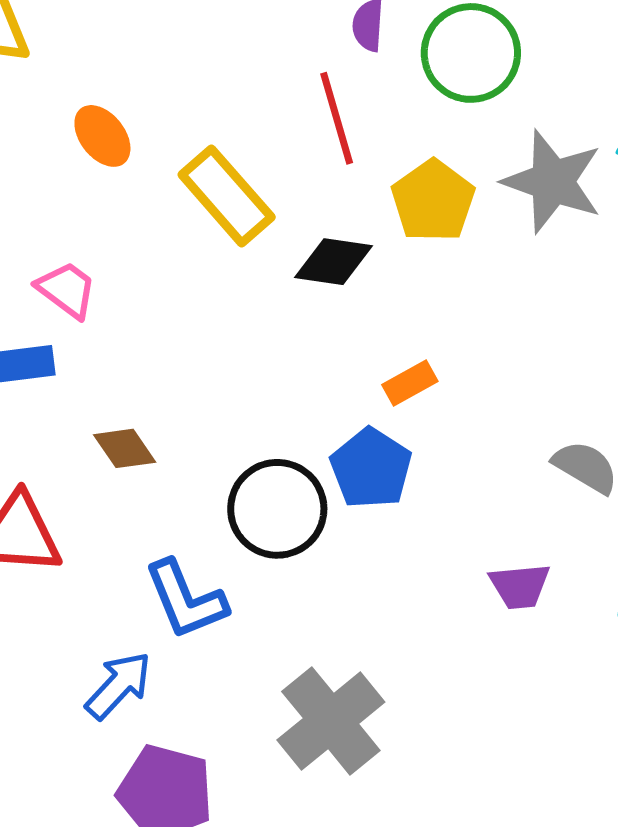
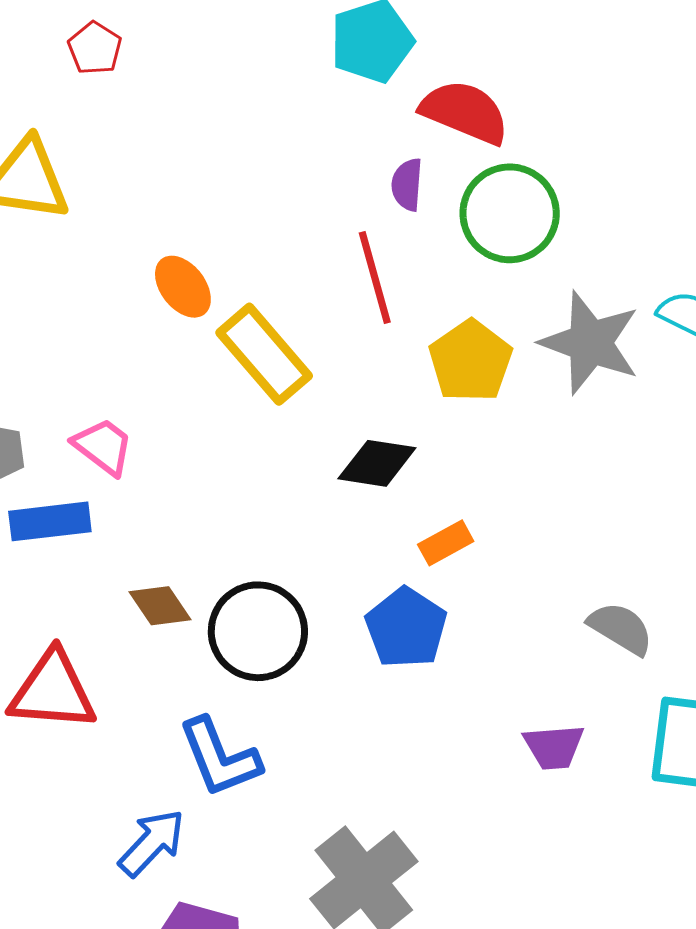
orange ellipse: (102, 136) -> (183, 287), moved
black diamond: (333, 262) -> (377, 463), moved
black circle: (277, 509) -> (258, 631), moved

